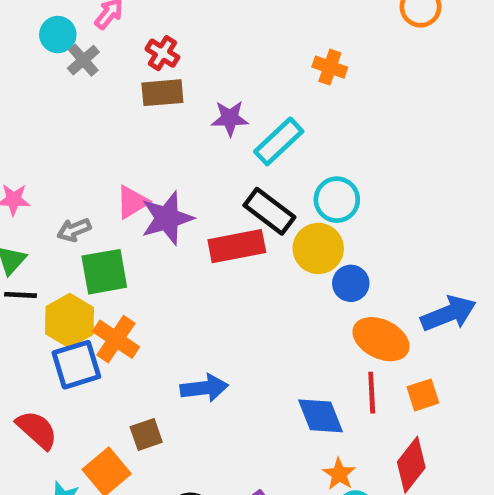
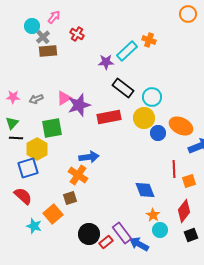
brown rectangle: (162, 93) -> (48, 51), moved
cyan rectangle: (279, 141) -> (127, 51), moved
black rectangle: (269, 211) -> (123, 88), moved
gray arrow: (74, 230) -> (36, 99), moved
orange cross: (116, 339) -> (78, 175), moved
orange ellipse: (381, 339) -> (181, 126), moved
blue square: (76, 365) -> (28, 168), moved
blue arrow: (204, 388) -> (89, 157), moved
red line: (372, 393) -> (174, 169), moved

